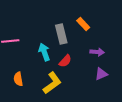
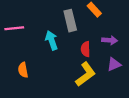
red semicircle: (65, 61) -> (86, 49), moved, turned 136
yellow L-shape: (52, 83) -> (86, 74), moved

